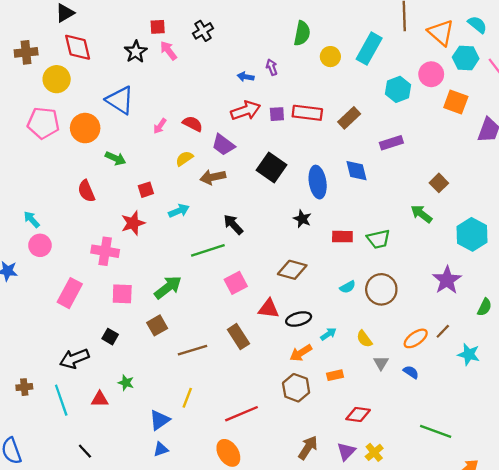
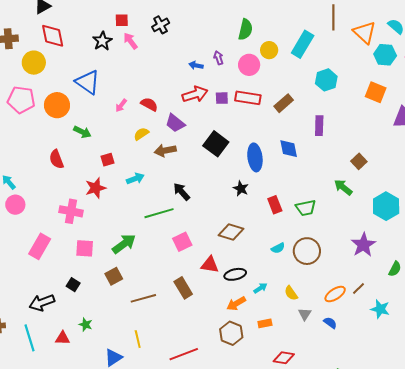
pink circle: (431, 74) -> (249, 65), moved
purple rectangle: (391, 143) -> (319, 126), turned -72
red rectangle: (342, 237) -> (275, 205), turned 66
yellow line: (187, 398) -> (138, 339), turned -36

